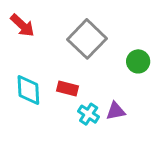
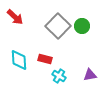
green circle: (138, 61) -> (82, 26), moved
purple triangle: (116, 111) -> (90, 75), moved

